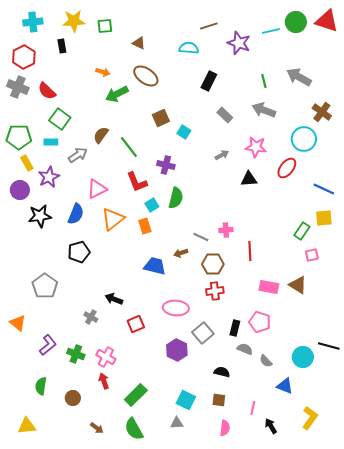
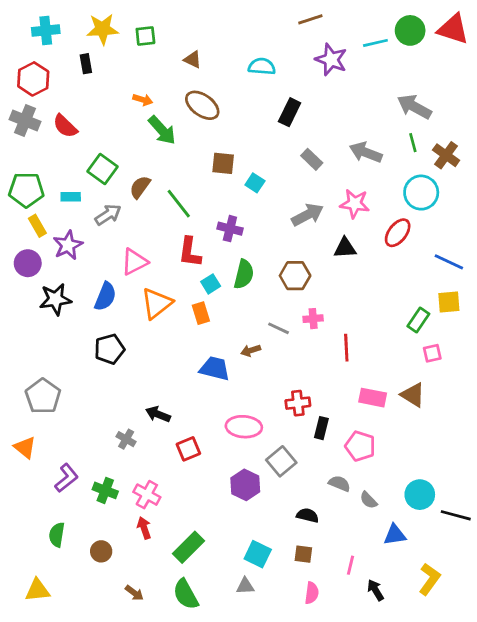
brown line: (209, 26) -> (310, 19), moved
green line: (264, 81) -> (413, 143), moved
green arrow: (117, 94) -> (162, 130), turned -105
brown square: (161, 118) -> (223, 163), turned 30
green square: (60, 119) -> (103, 169), moved
gray arrow: (222, 155) -> (308, 215), size x1.6
red L-shape: (137, 182) -> (190, 252), turned 30
brown hexagon: (213, 264) -> (295, 276), moved
gray pentagon: (45, 286) -> (43, 396), moved
black rectangle: (235, 328) -> (321, 428), moved
black line: (329, 346) -> (456, 515), moved
blue triangle: (285, 386) -> (395, 535), turned -30

